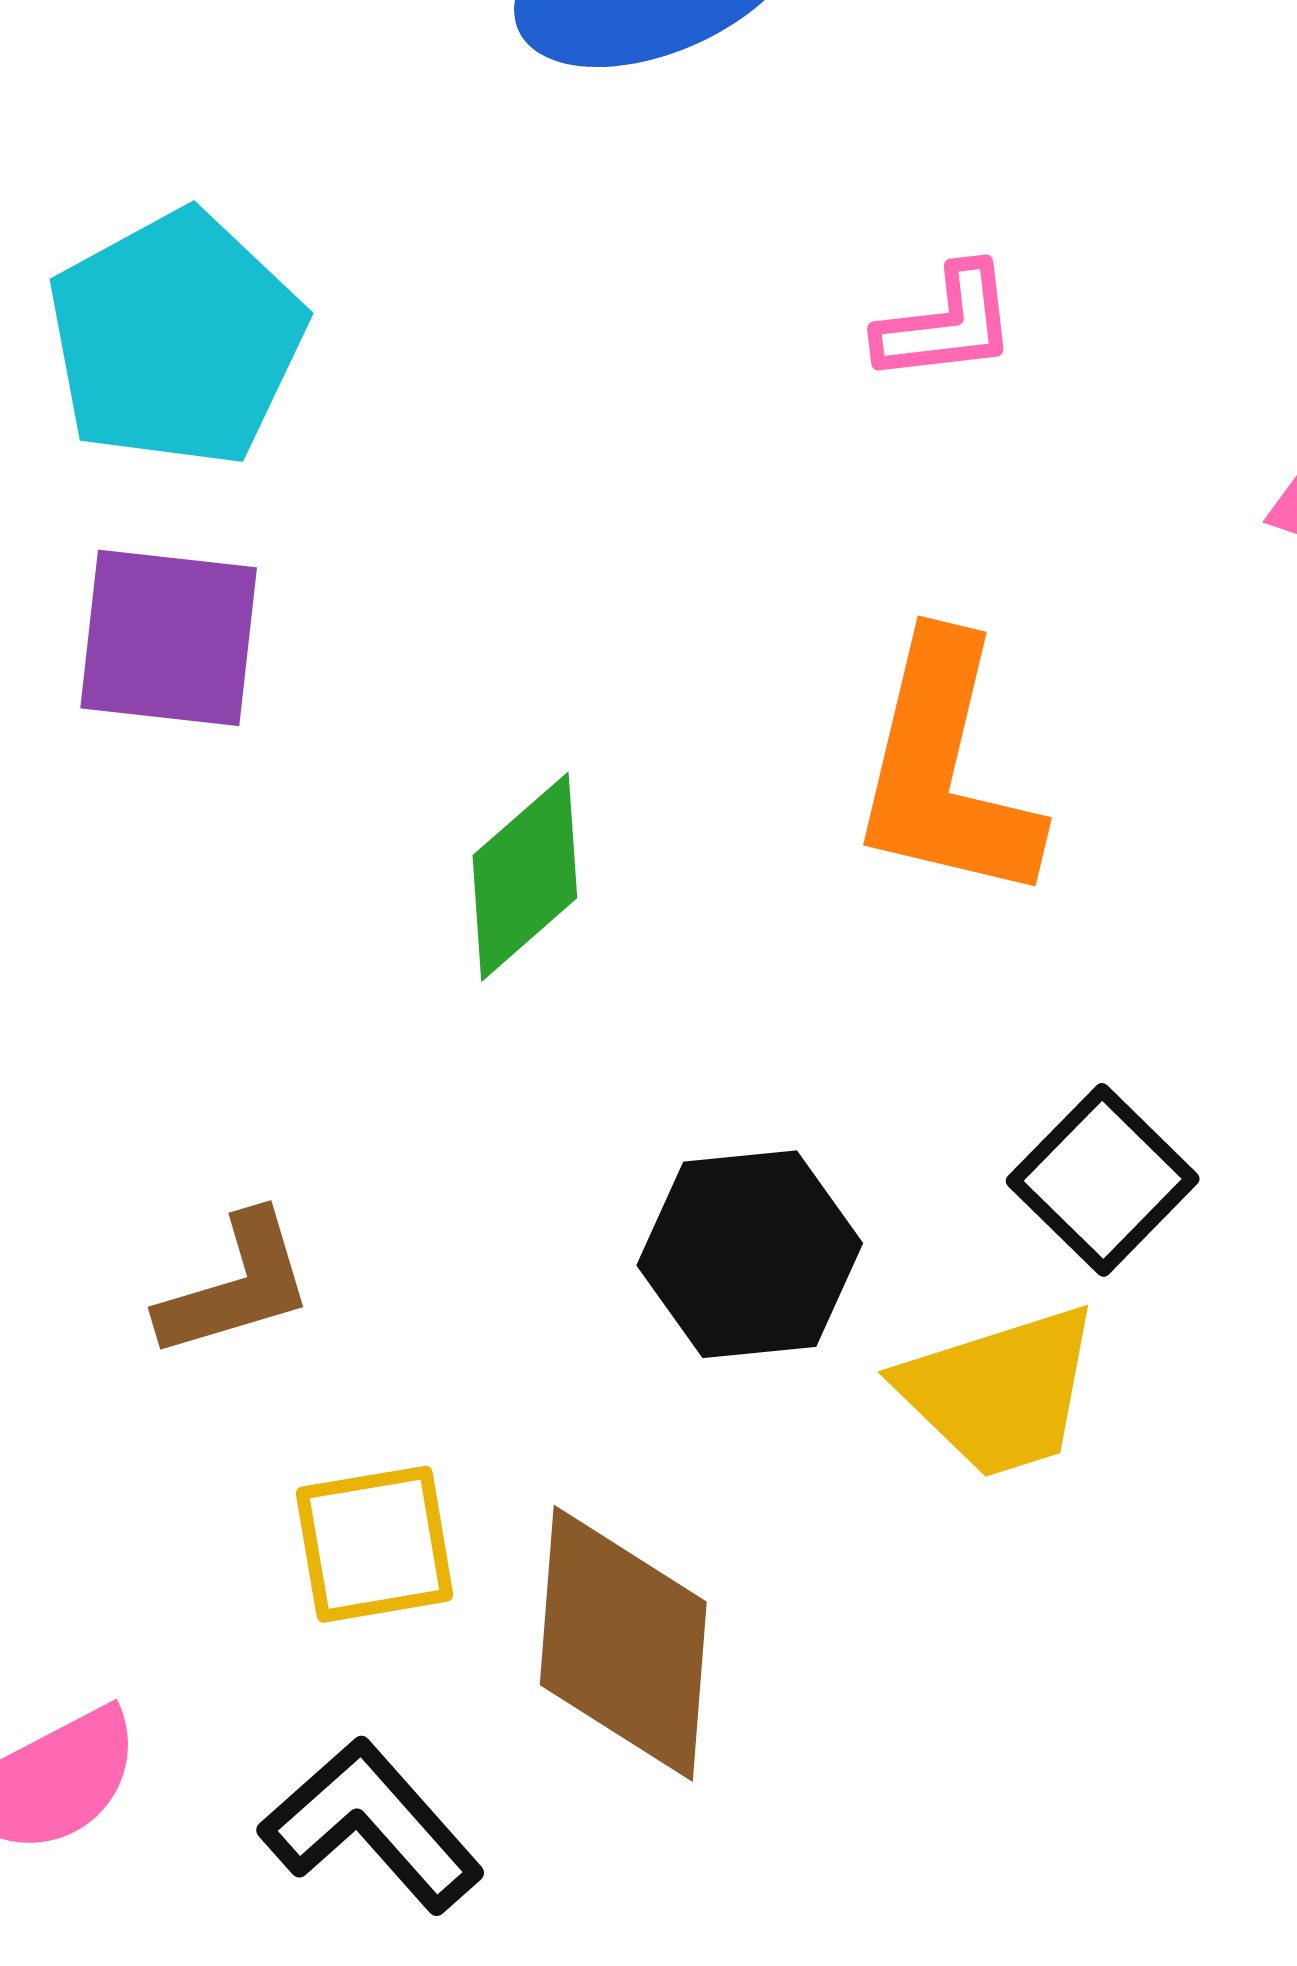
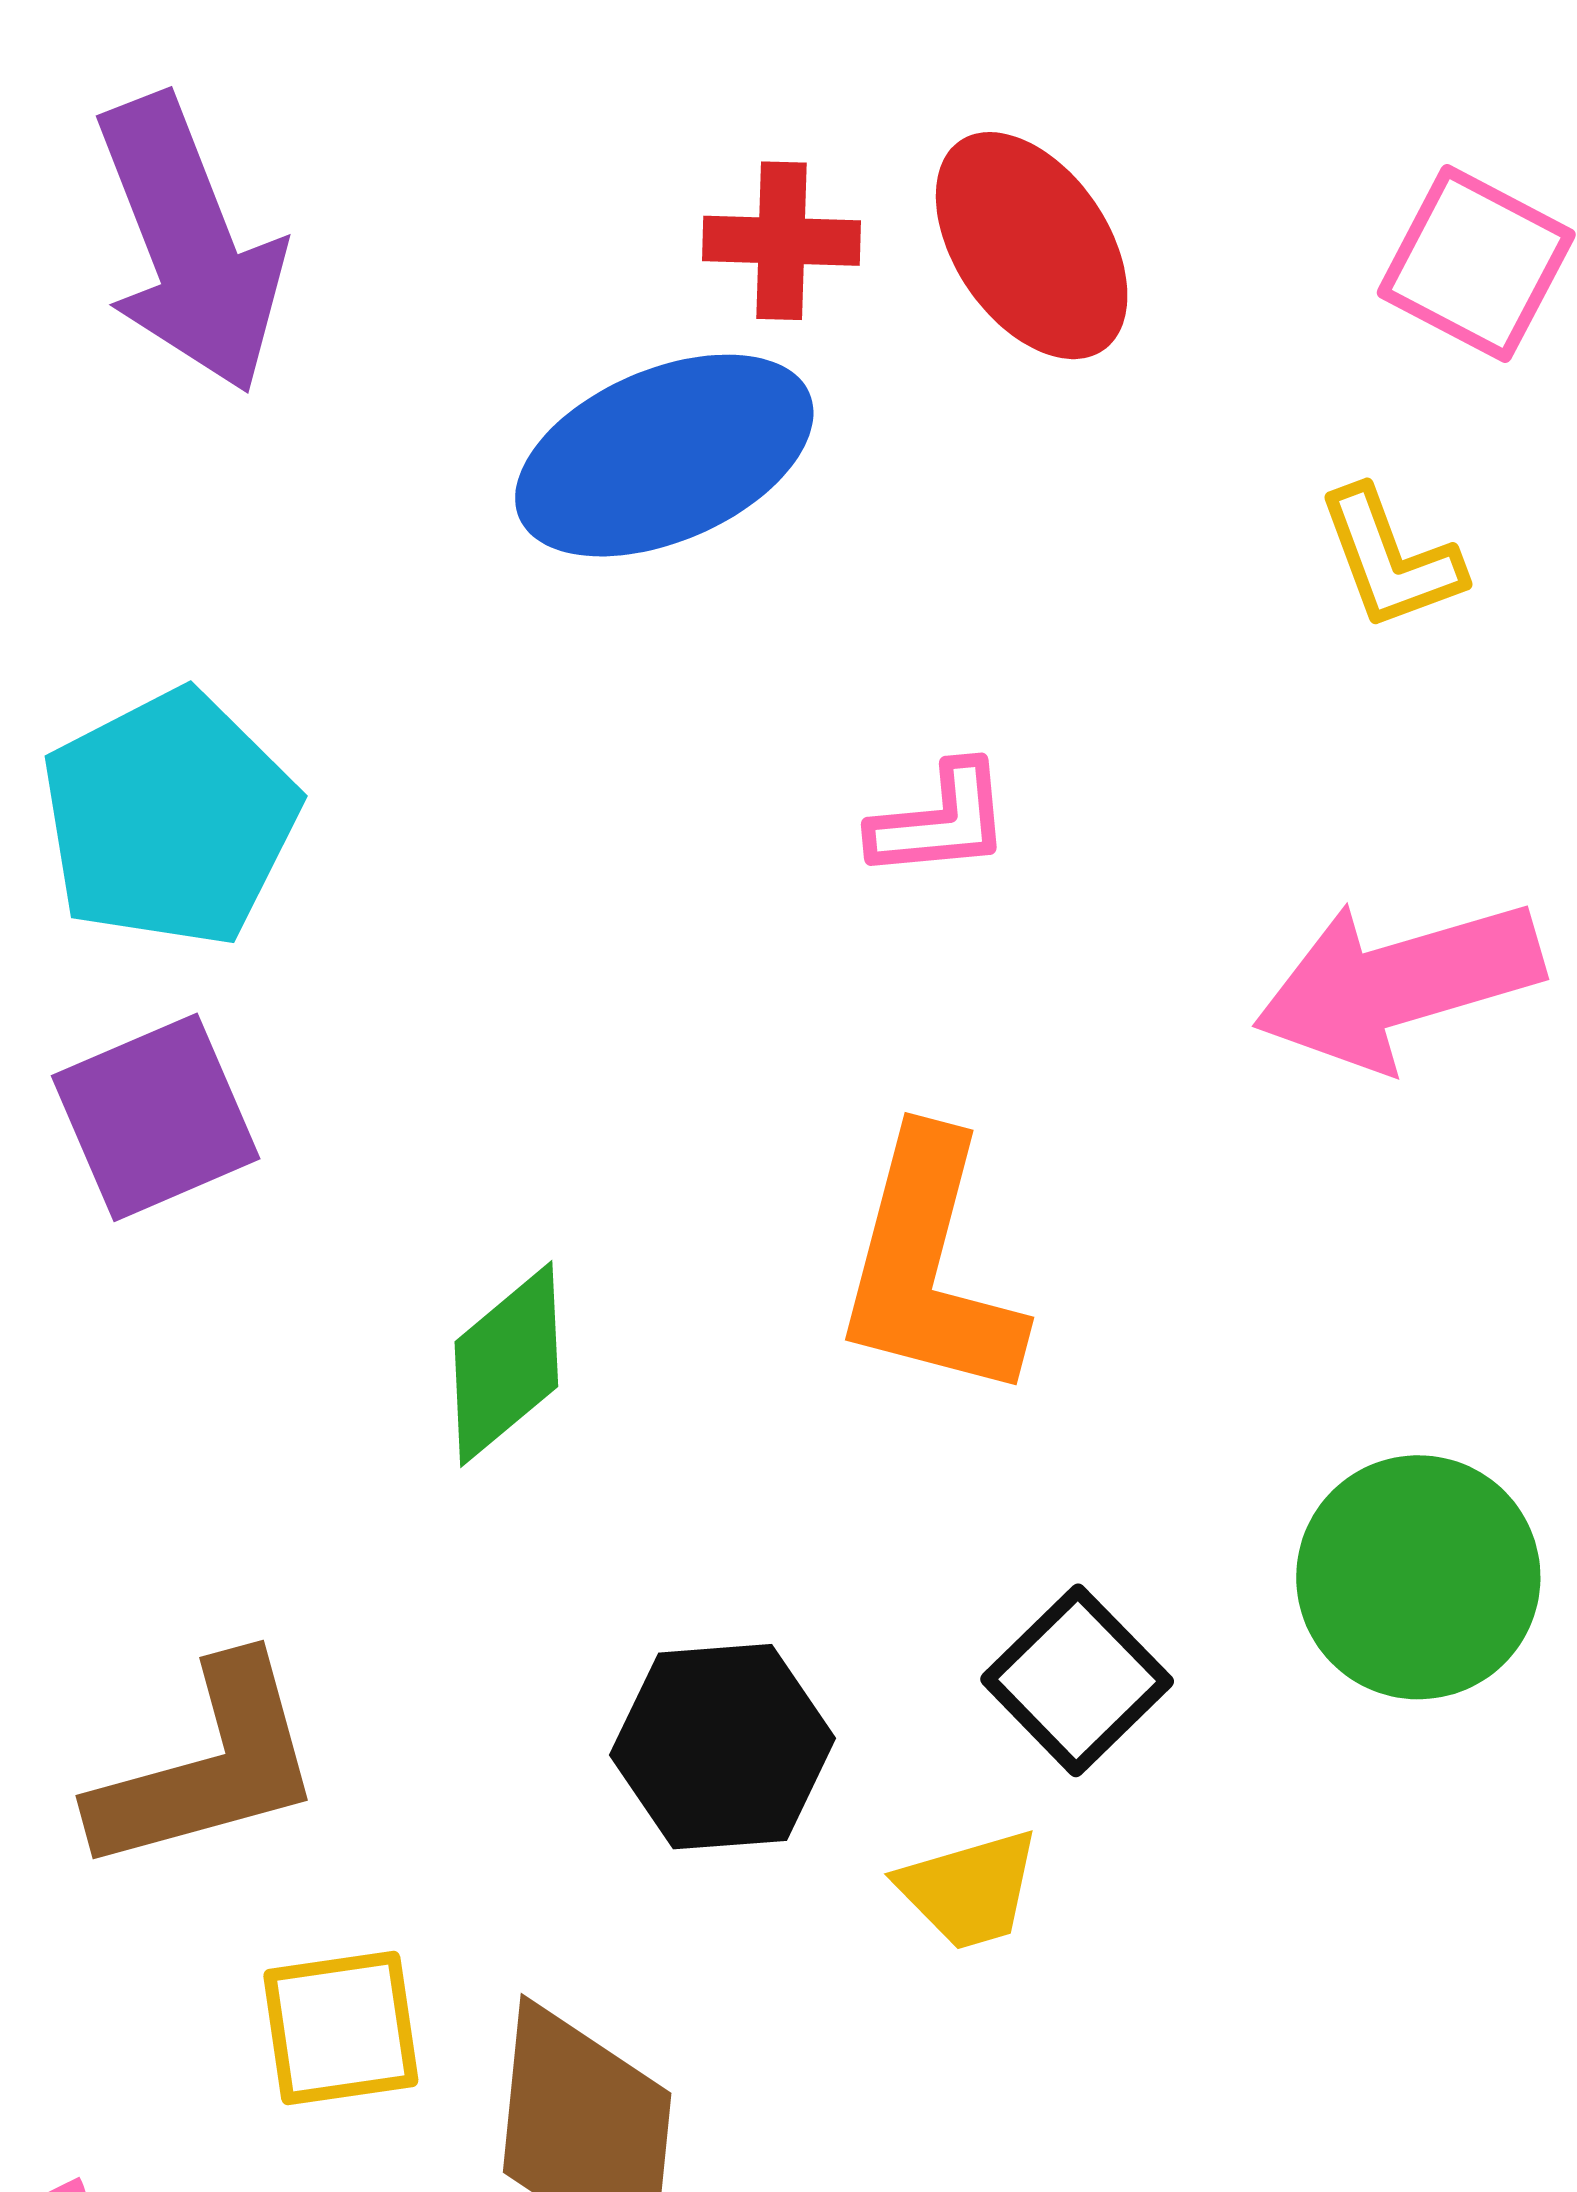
purple square: (169, 638) -> (156, 1117), turned -31
brown L-shape: (236, 1286) -> (208, 1766), size x1.5
yellow trapezoid: (1000, 1391) -> (969, 1889), size x0.7

